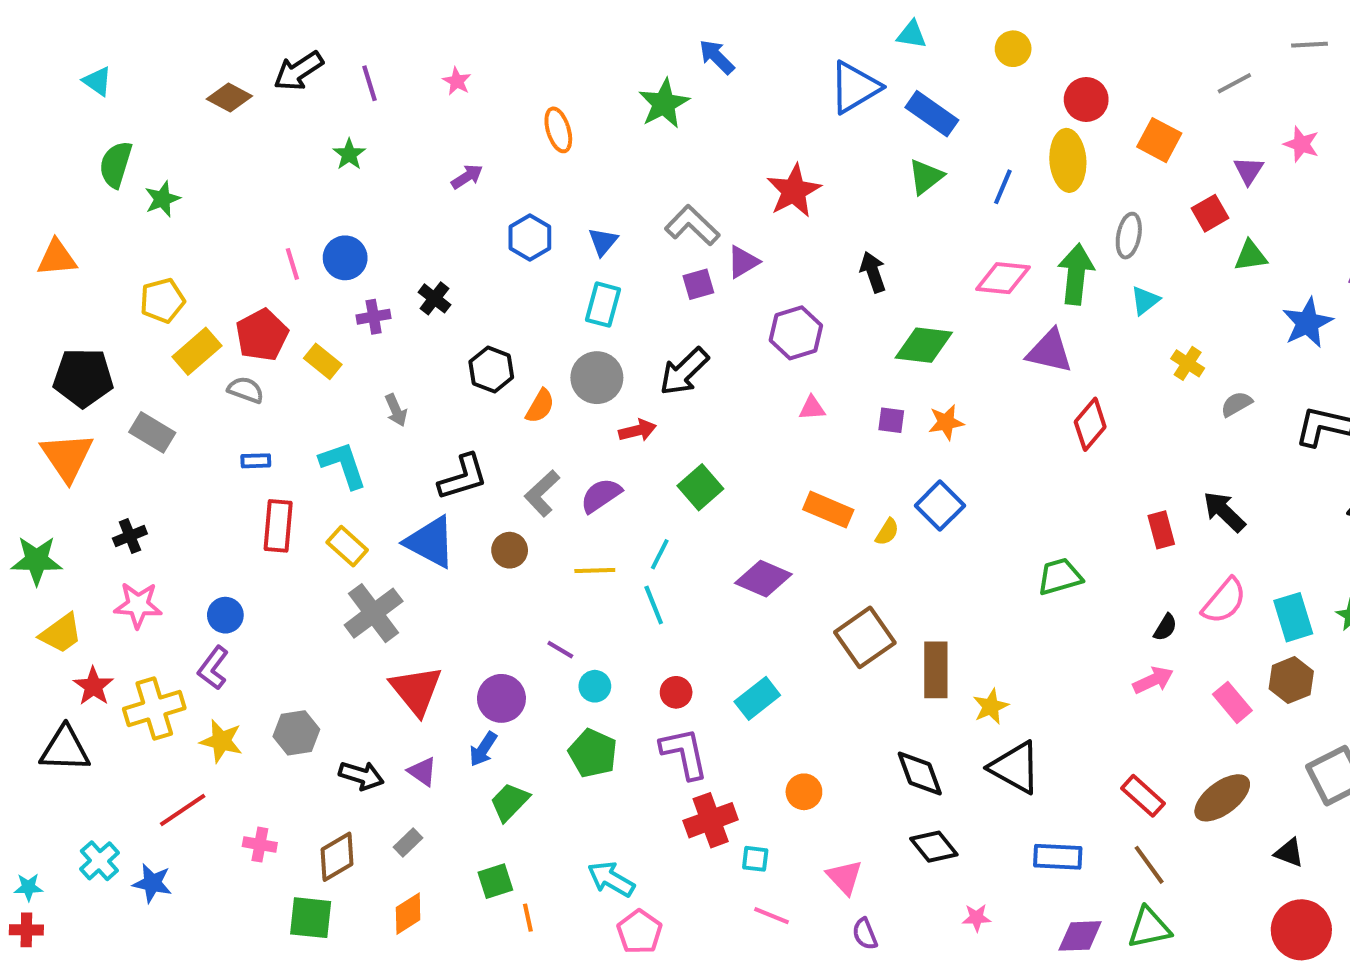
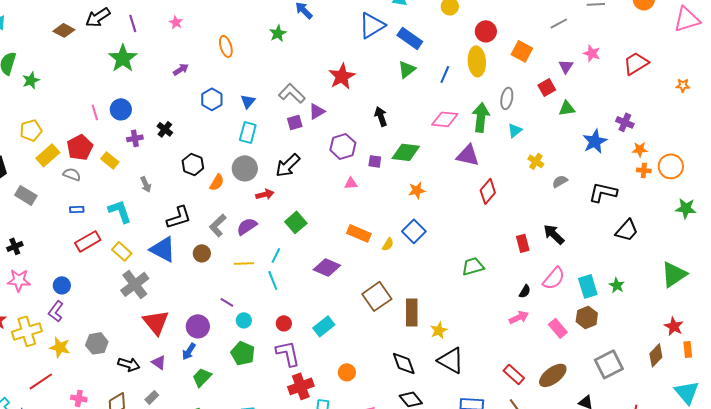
green star: (664, 104) -> (278, 33), size x0.7
green star: (349, 154) -> (123, 58), size x1.8
purple square: (891, 420) -> (375, 161), moved
red rectangle: (278, 526) -> (88, 241), turned 55

